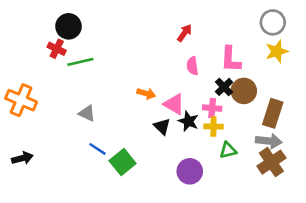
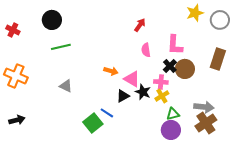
gray circle: (273, 22) -> (220, 20), moved
red cross: (57, 49) -> (13, 30), moved
yellow star: (277, 51) -> (195, 13), moved
brown rectangle: (273, 113) -> (218, 59), moved
black triangle: (162, 126) -> (123, 96), turned 48
yellow cross: (213, 126) -> (162, 96), turned -32
blue line: (98, 149) -> (107, 113), moved
purple circle: (190, 171) -> (171, 130), moved

